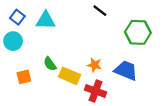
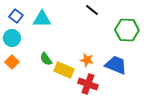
orange square: (24, 77) -> (12, 62), moved, turned -32

